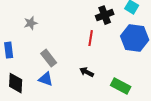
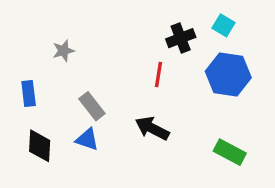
black arrow: (87, 72) -> (152, 128), size x1.5
green rectangle: (121, 86) -> (230, 152), moved

